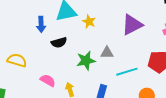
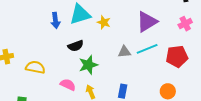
blue arrow: (41, 24) -> (55, 20), moved
green star: (86, 61) -> (88, 65), moved
cyan line: (127, 72) -> (147, 49), moved

